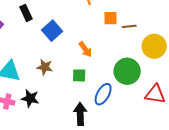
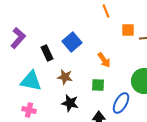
black rectangle: (26, 13) -> (47, 53), moved
black star: (30, 98) -> (70, 103), moved

